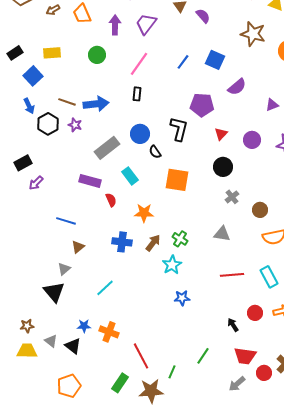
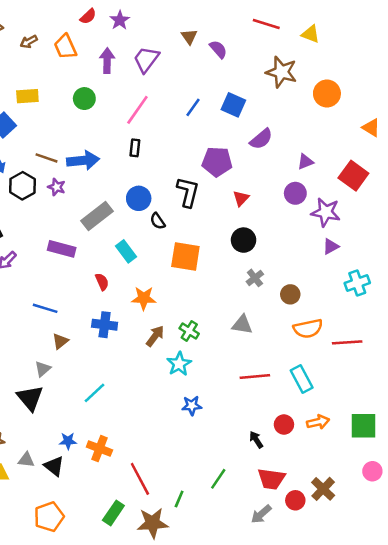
purple circle: (252, 140) -> (295, 193), moved
purple rectangle: (90, 181) -> (62, 249), moved
blue cross: (122, 242) -> (105, 325), moved
gray triangle: (51, 341) -> (26, 460), turned -32

